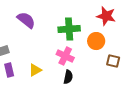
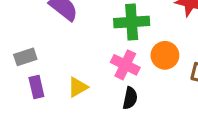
orange circle: (96, 41) -> (165, 55), moved

